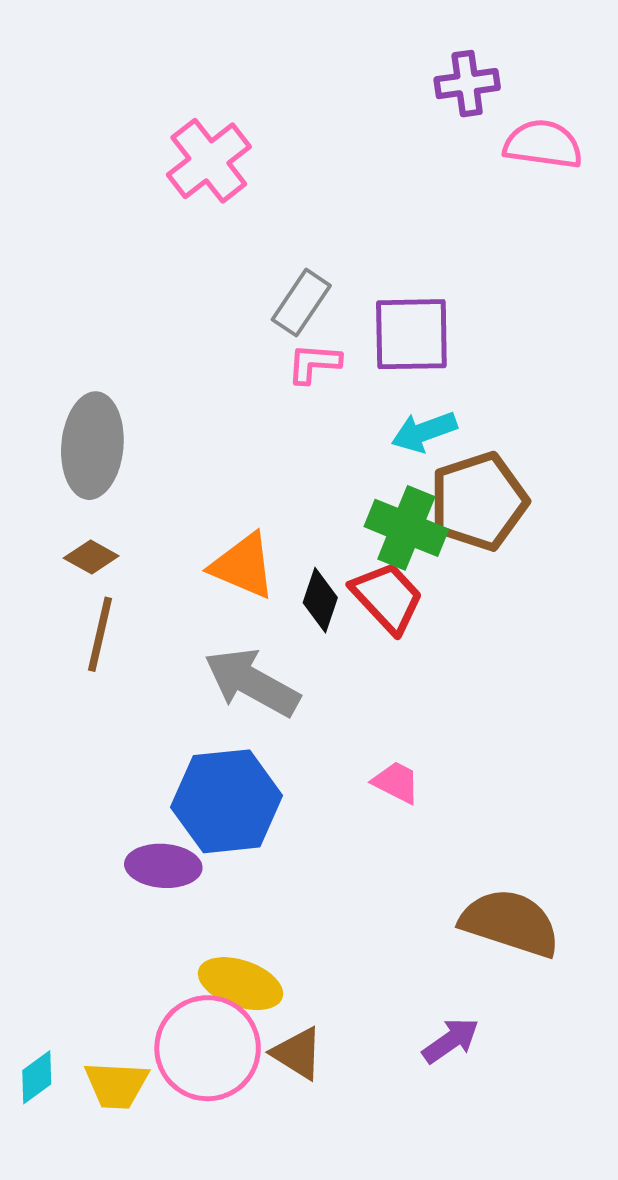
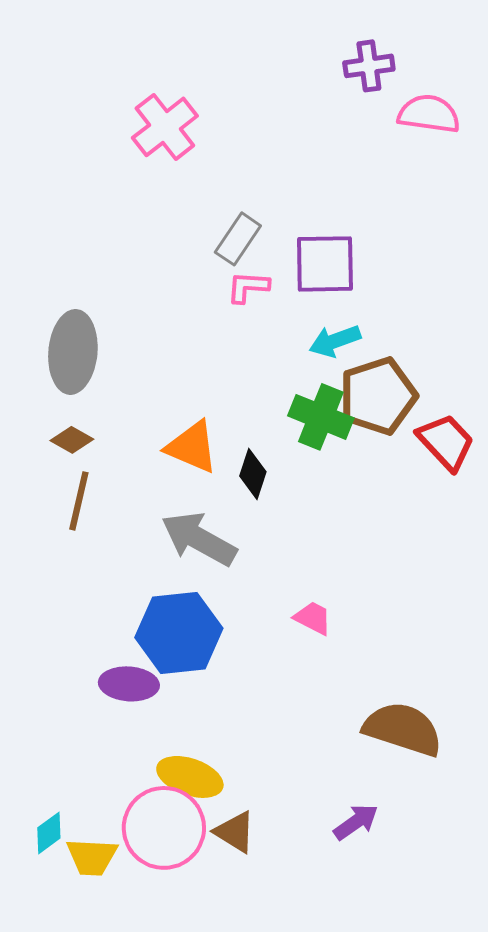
red trapezoid: (387, 598) -> (446, 442), moved
cyan diamond: (37, 1077) -> (49, 833), moved

